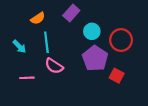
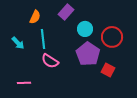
orange semicircle: (38, 18) -> (35, 17), turned -32
pink line: (27, 78) -> (24, 83), moved

